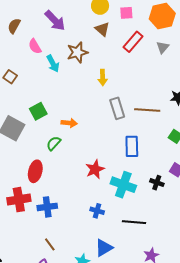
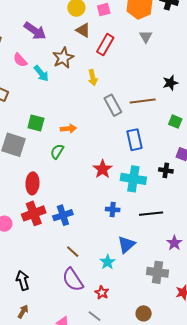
red rectangle: (133, 42) -> (105, 45), moved
green square: (38, 111) -> (36, 123), turned -36
red ellipse: (35, 171) -> (32, 183), moved

